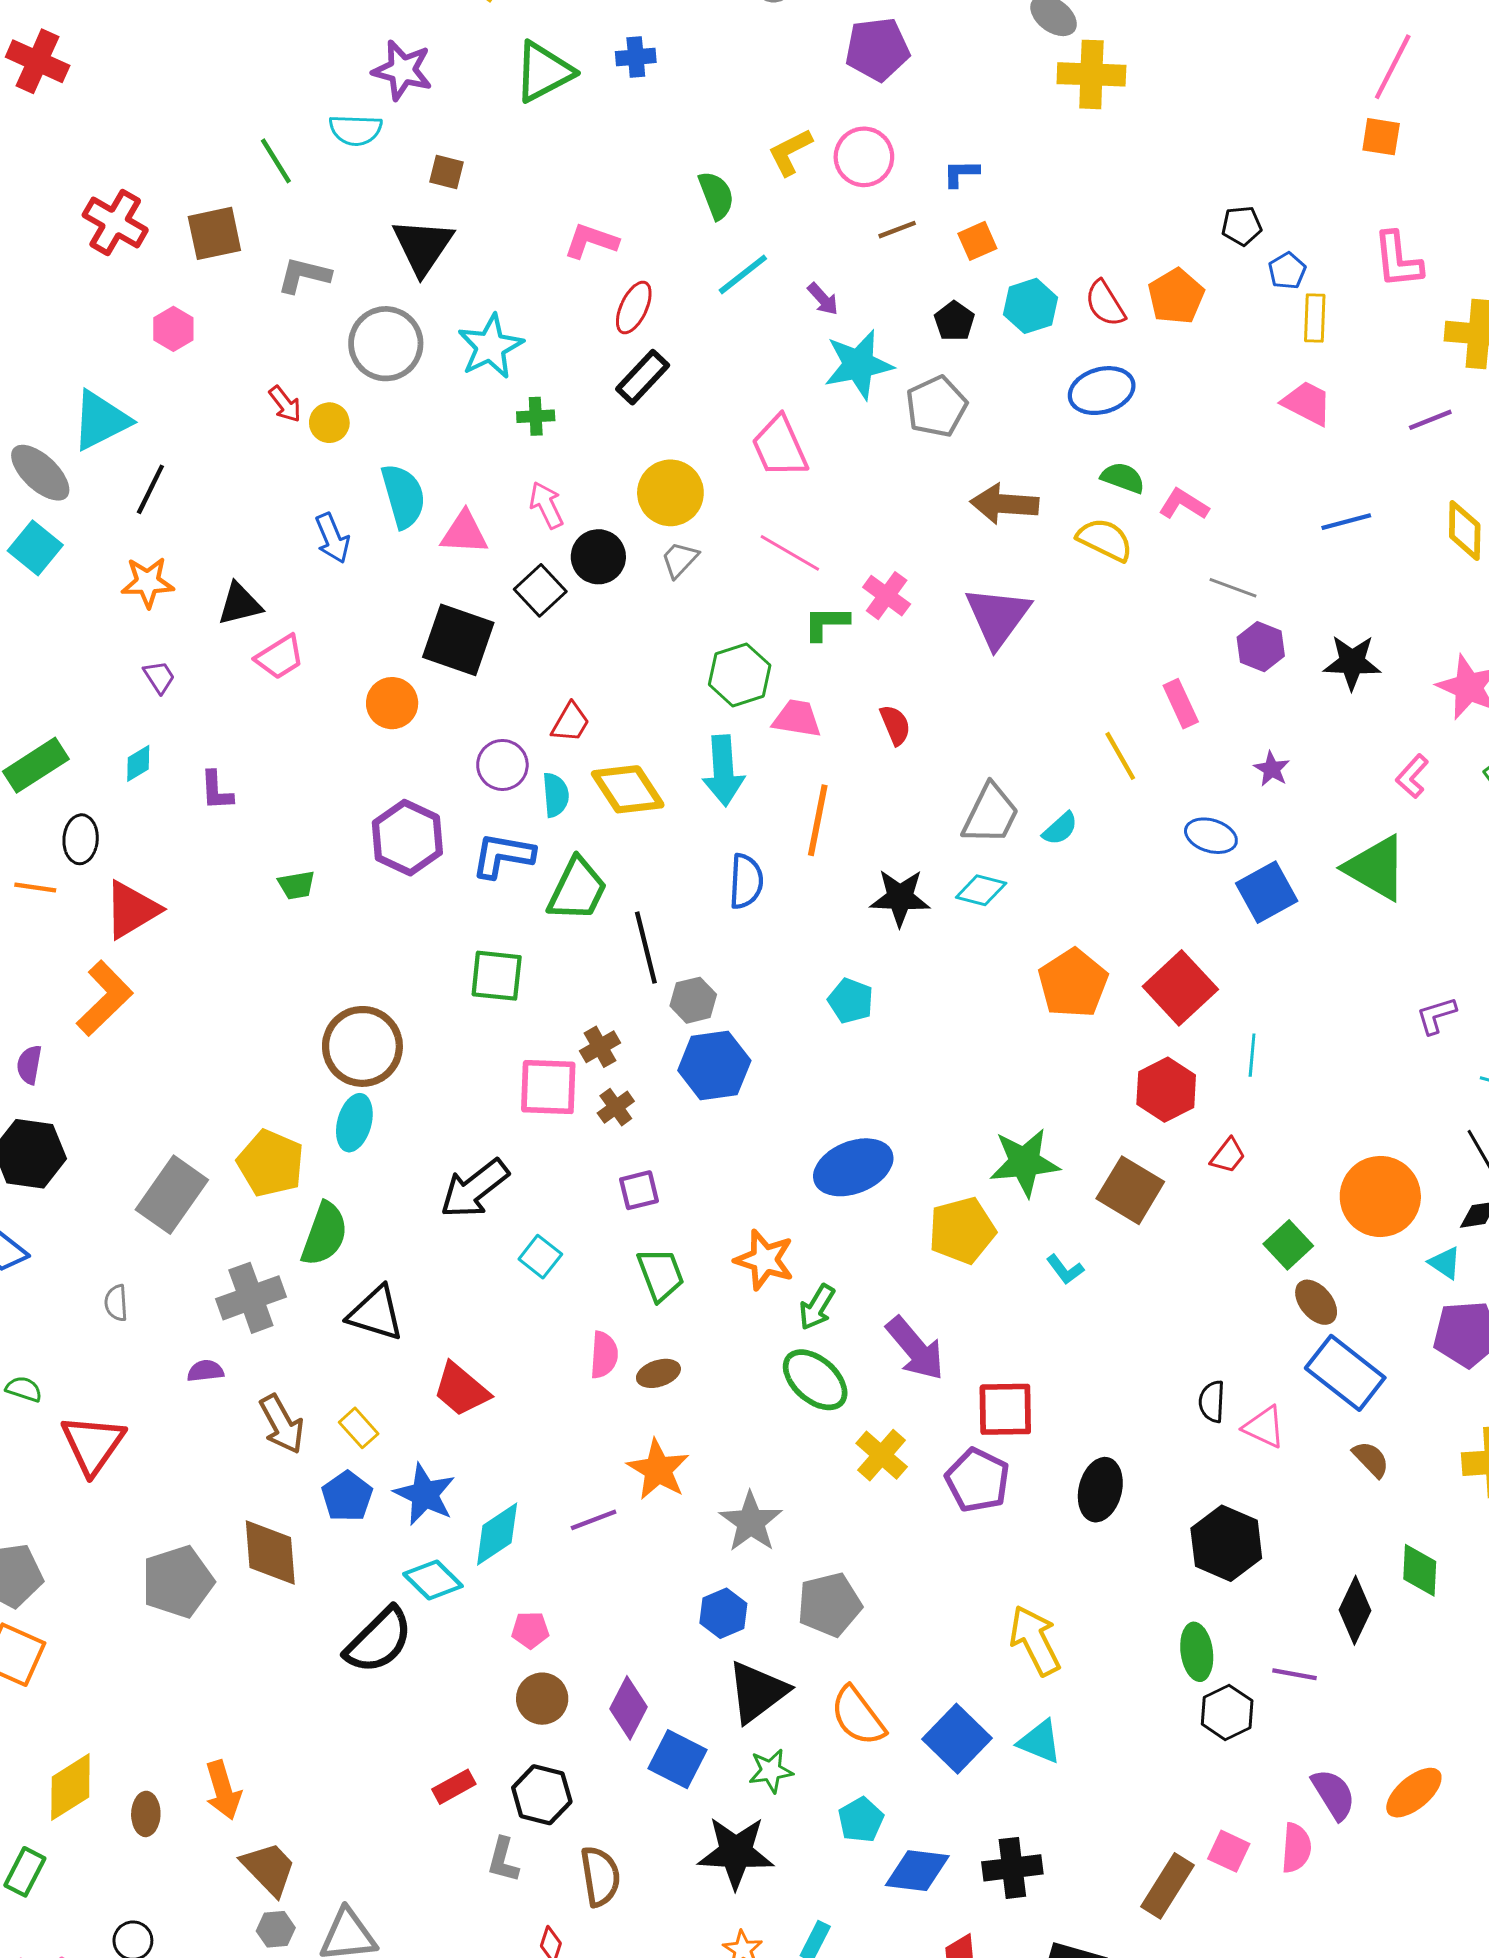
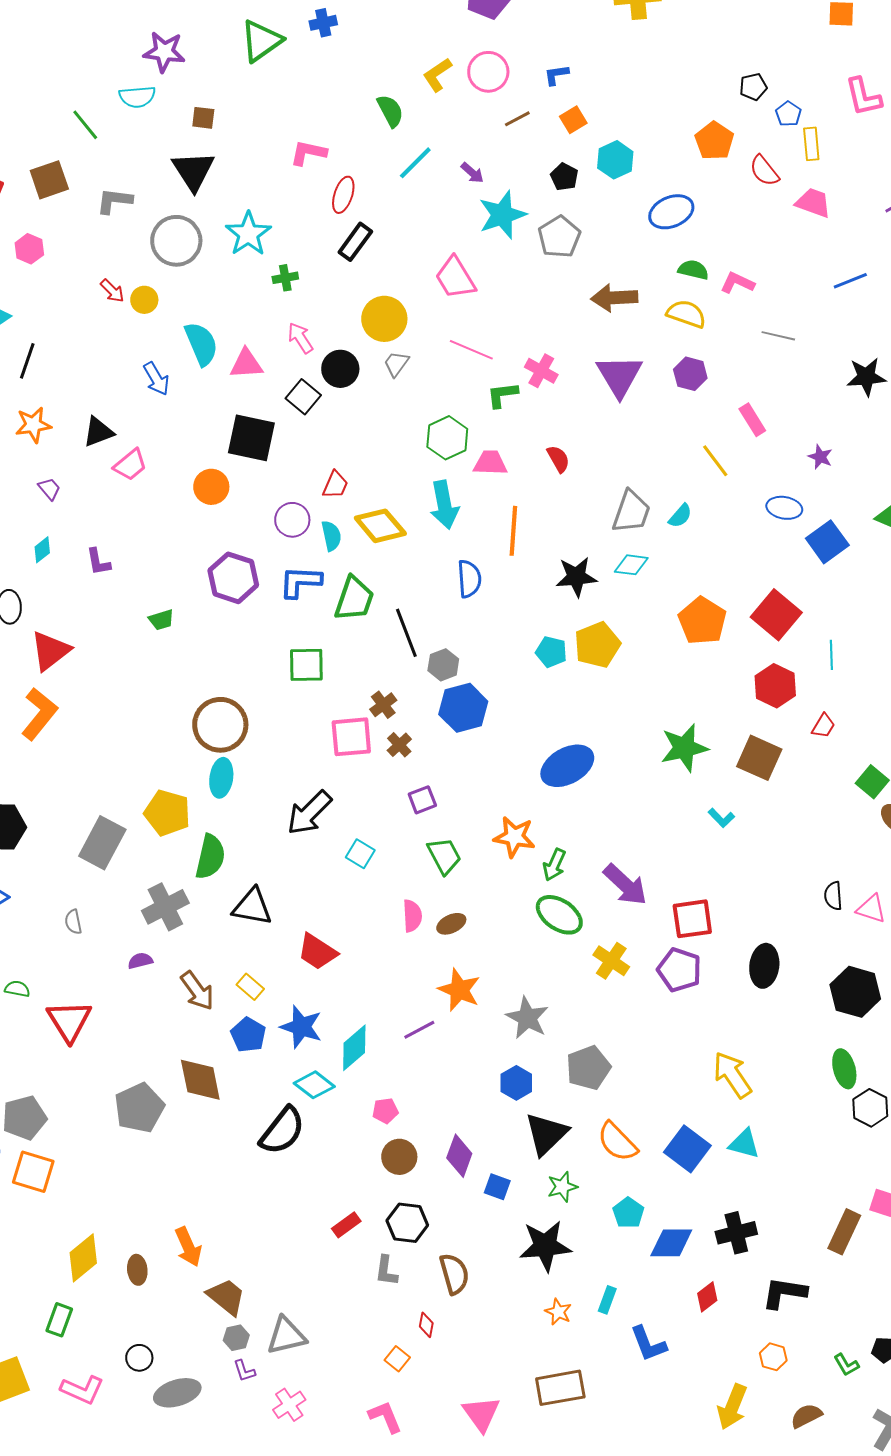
red semicircle: (1105, 304) -> (764, 171), moved
purple hexagon: (1261, 647) -> (690, 374), moved
yellow pentagon: (962, 1230) -> (597, 645), moved
blue square: (677, 1759) -> (497, 1187), size x0.7

